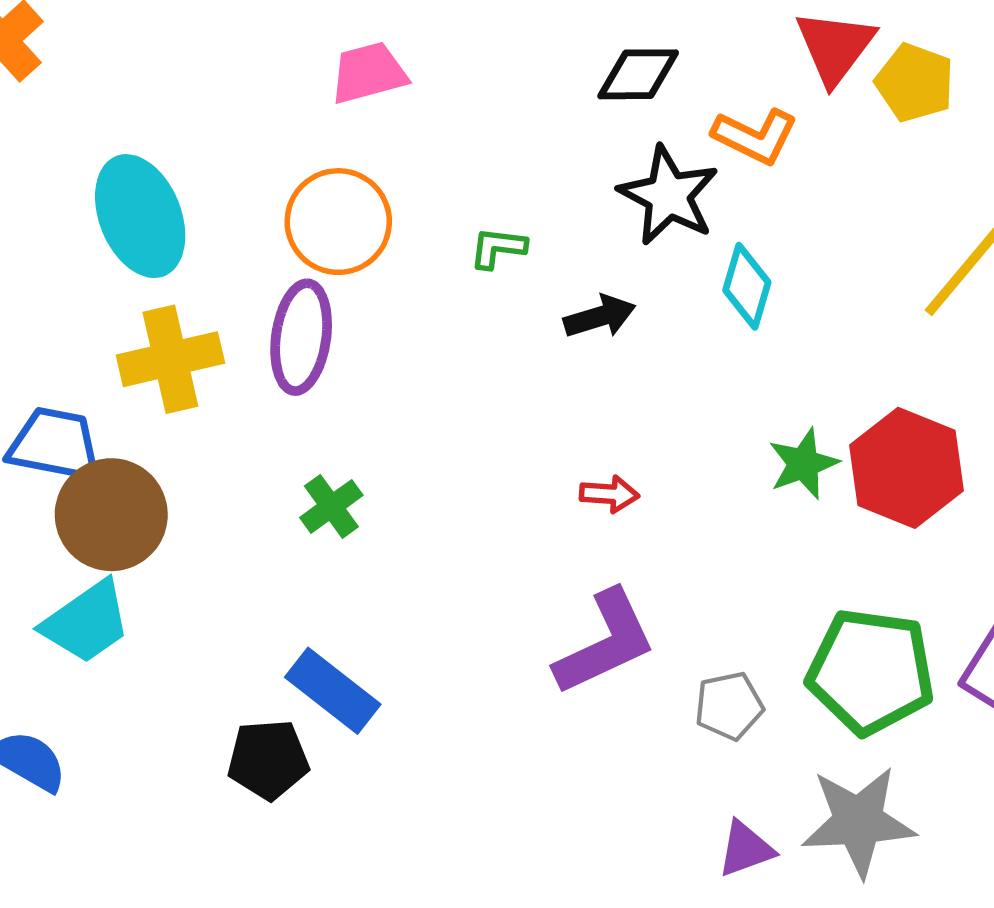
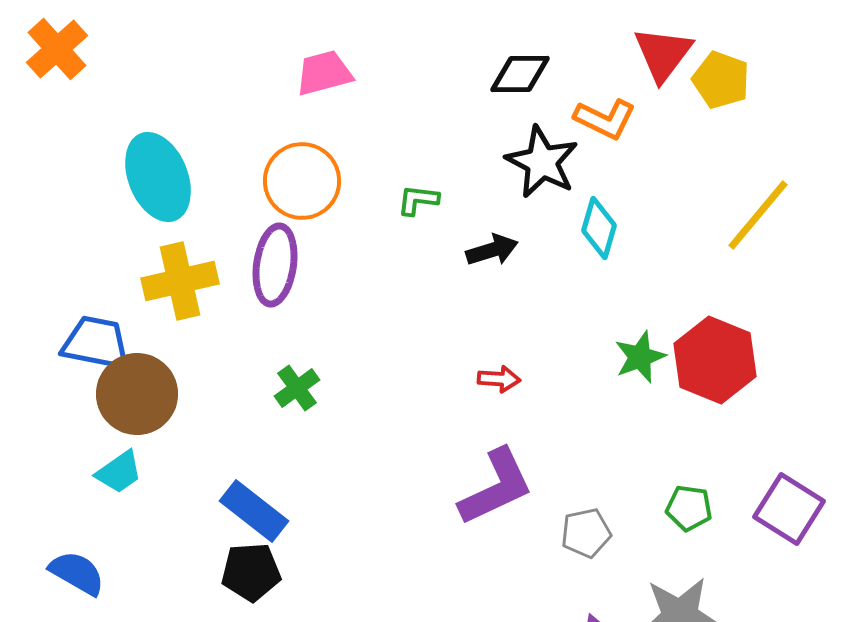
cyan trapezoid: (86, 622) -> (119, 472), size x0.7
green pentagon: (871, 672) -> (689, 508), size x0.5
blue rectangle: (333, 691) -> (254, 511), moved

